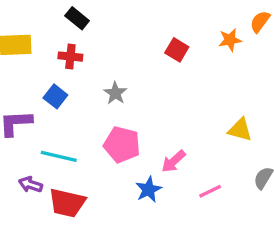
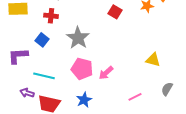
gray star: (115, 93) -> (78, 38), size x1.6
pink arrow: (173, 161) -> (106, 73), moved
blue star: (149, 190) -> (84, 100), moved

